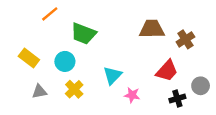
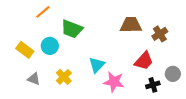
cyan circle: (65, 61) -> (50, 46), moved
gray triangle: (39, 92) -> (34, 79), turned 32
pink star: (132, 95) -> (114, 82), size x1.5

